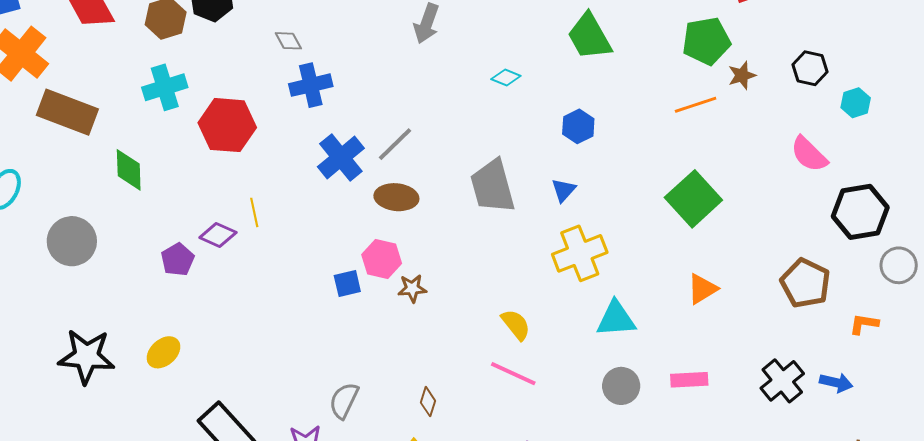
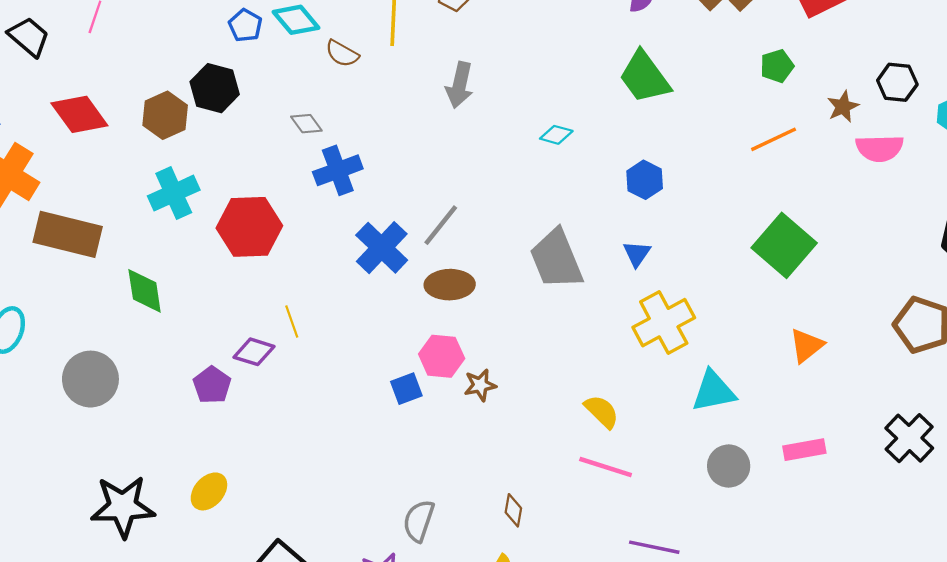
green pentagon: (706, 41) -> (777, 66), size x0.6
brown star: (742, 75) -> (843, 107), moved
pink semicircle: (809, 154) -> (879, 148), moved, turned -39

